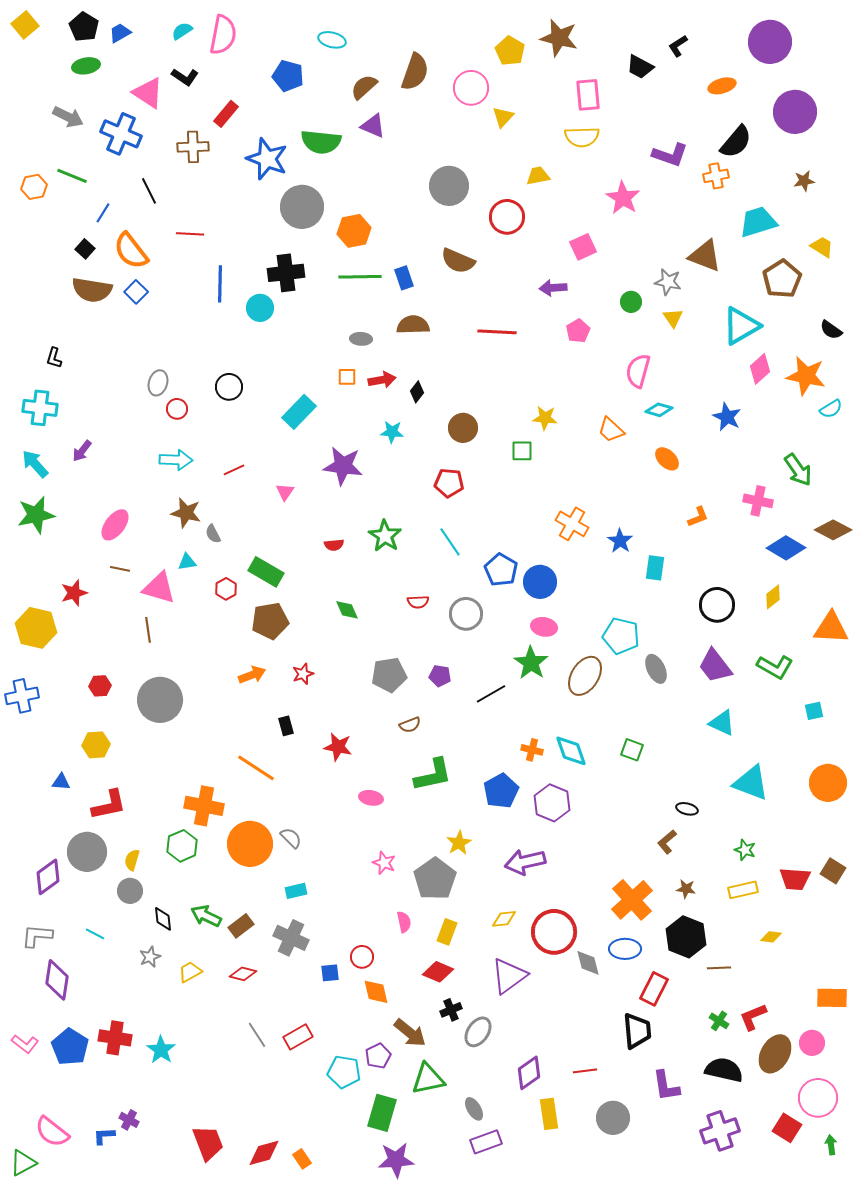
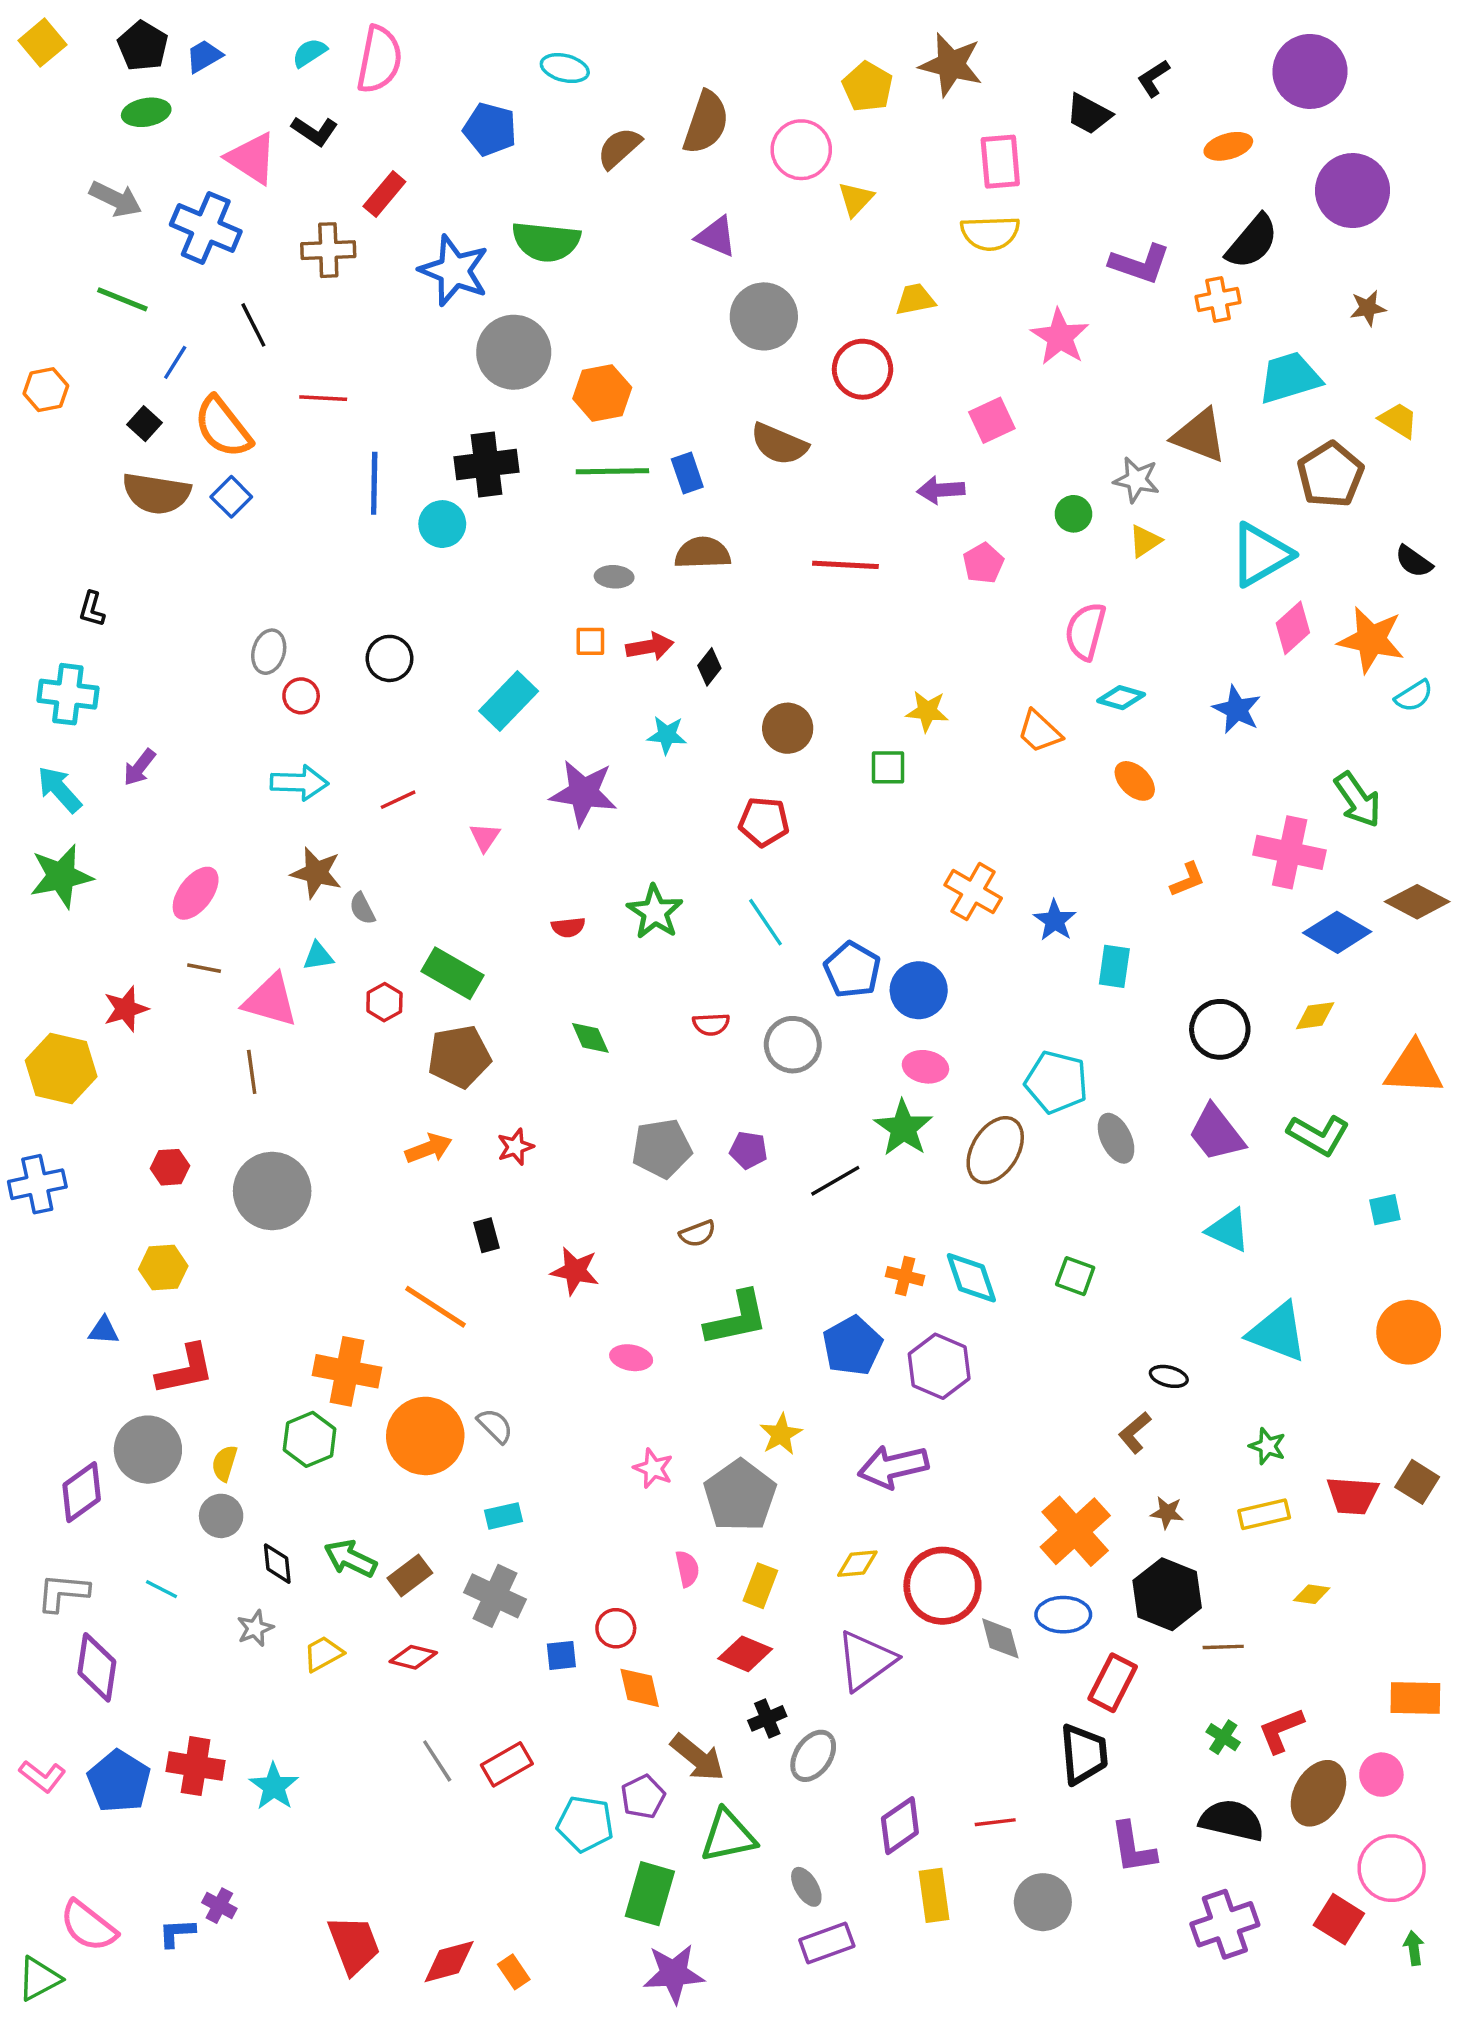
purple triangle: (373, 126) -> (716, 236), moved
orange hexagon: (34, 187) -> (46, 390), moved
yellow triangle: (673, 318) -> (1145, 541), turned 30
pink cross: (758, 501) -> (1290, 852), size x1.4
yellow diamond: (773, 597) -> (1315, 1016), turned 30

